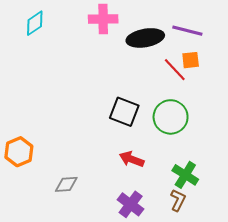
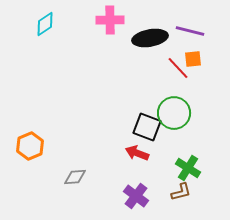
black square: (124, 112) -> (147, 127), moved
brown L-shape: (178, 200) -> (181, 192), turned 50

